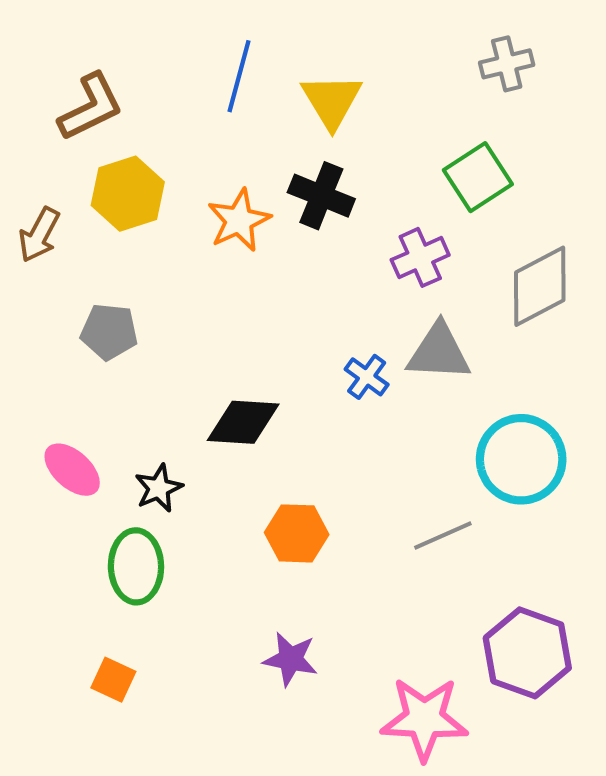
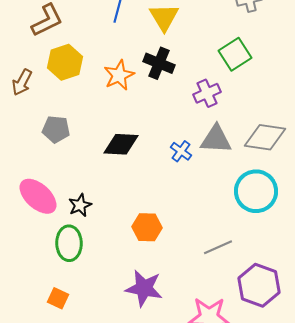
gray diamond: (540, 286) -> (265, 137), moved, turned 36
black diamond: (243, 422) -> (121, 144), moved
pink ellipse: (72, 470) -> (38, 196), size x1.4
gray line: (443, 535) -> (218, 247), moved
purple star: (290, 659) -> (144, 288), size x1.4

